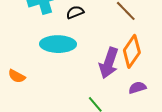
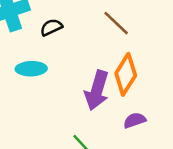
cyan ellipse: (58, 44) -> (31, 69), size x0.7

